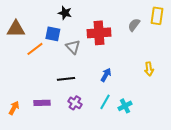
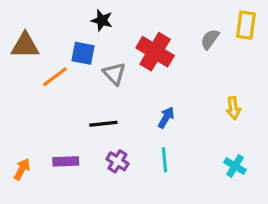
red cross: (99, 33) -> (155, 52), turned 35
cyan line: (105, 102) -> (164, 160), turned -35
cyan cross: (125, 106) -> (235, 166), moved, turned -32

